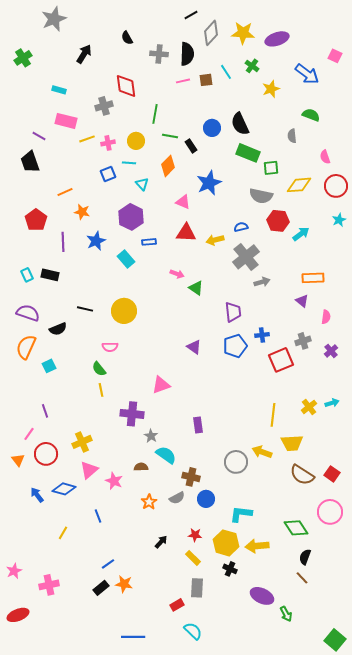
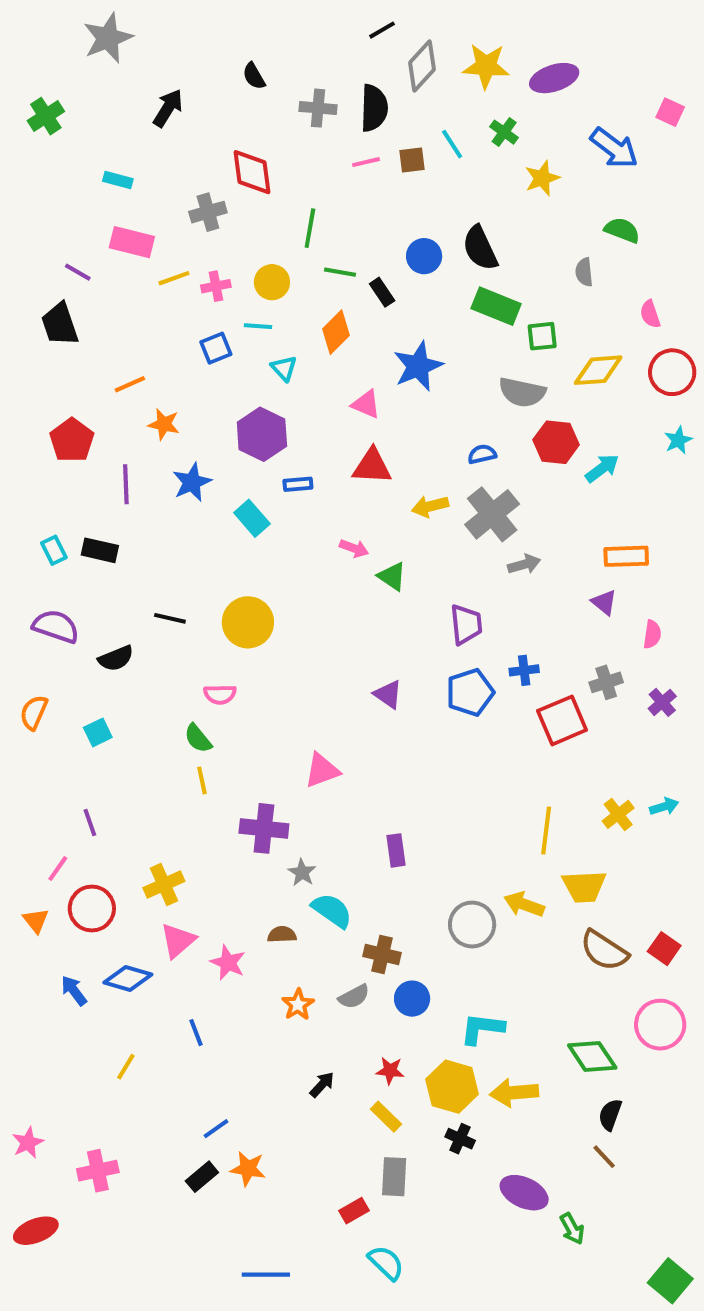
yellow arrow: (215, 240) -> (430, 506), moved
orange semicircle: (26, 347) -> (34, 712), moved, size x0.7

